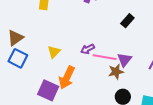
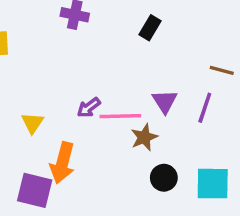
black rectangle: (127, 21) -> (150, 28), moved
purple triangle: (125, 60) -> (165, 101), moved

